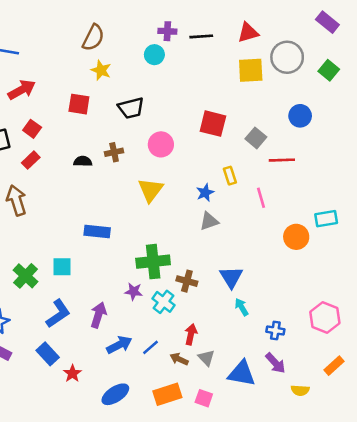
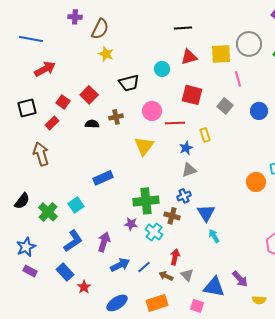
purple cross: (167, 31) -> (75, 17), moved
red triangle: (248, 33) -> (189, 57), moved
cyan circle: (154, 55) -> (162, 69), moved
red square: (79, 104) -> (89, 95), moved, turned 36
blue circle: (300, 116) -> (259, 111), moved
red square: (32, 129) -> (63, 102), moved
red line: (282, 160) -> (175, 123), moved
pink line: (261, 198) -> (238, 79), moved
blue rectangle: (97, 232) -> (103, 178), turned -30
cyan square: (62, 267) -> (76, 205), turned -35
blue cross: (275, 331) -> (184, 196), moved, turned -32
pink square: (204, 398) -> (197, 306), moved

